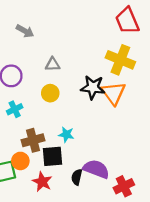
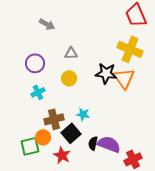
black square: (53, 156) -> (71, 133), turned -36
black semicircle: (77, 177) -> (93, 143), moved

